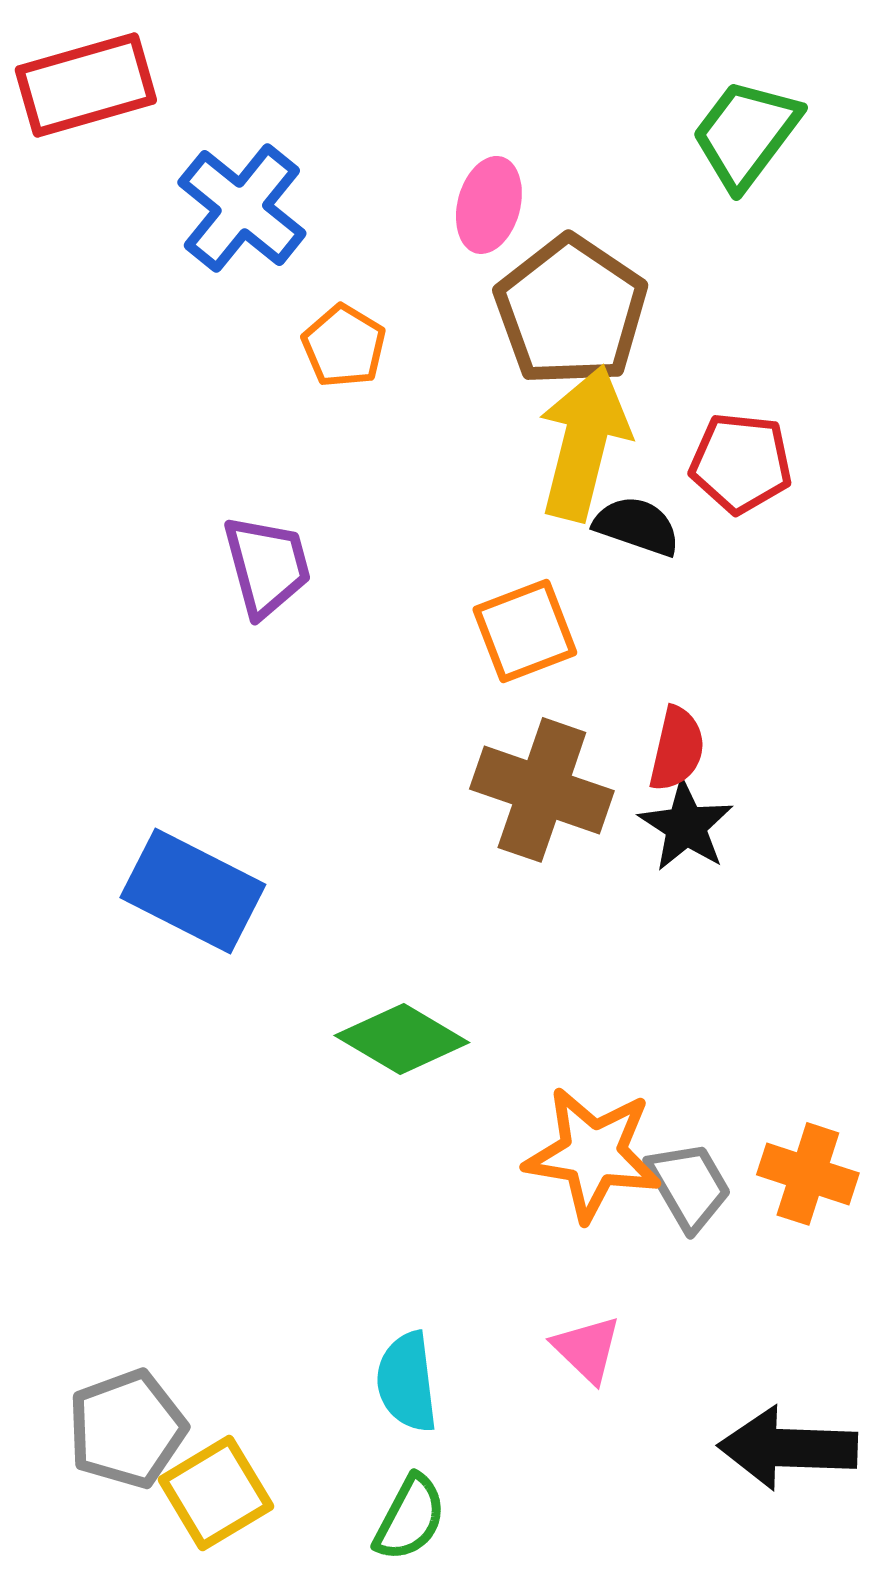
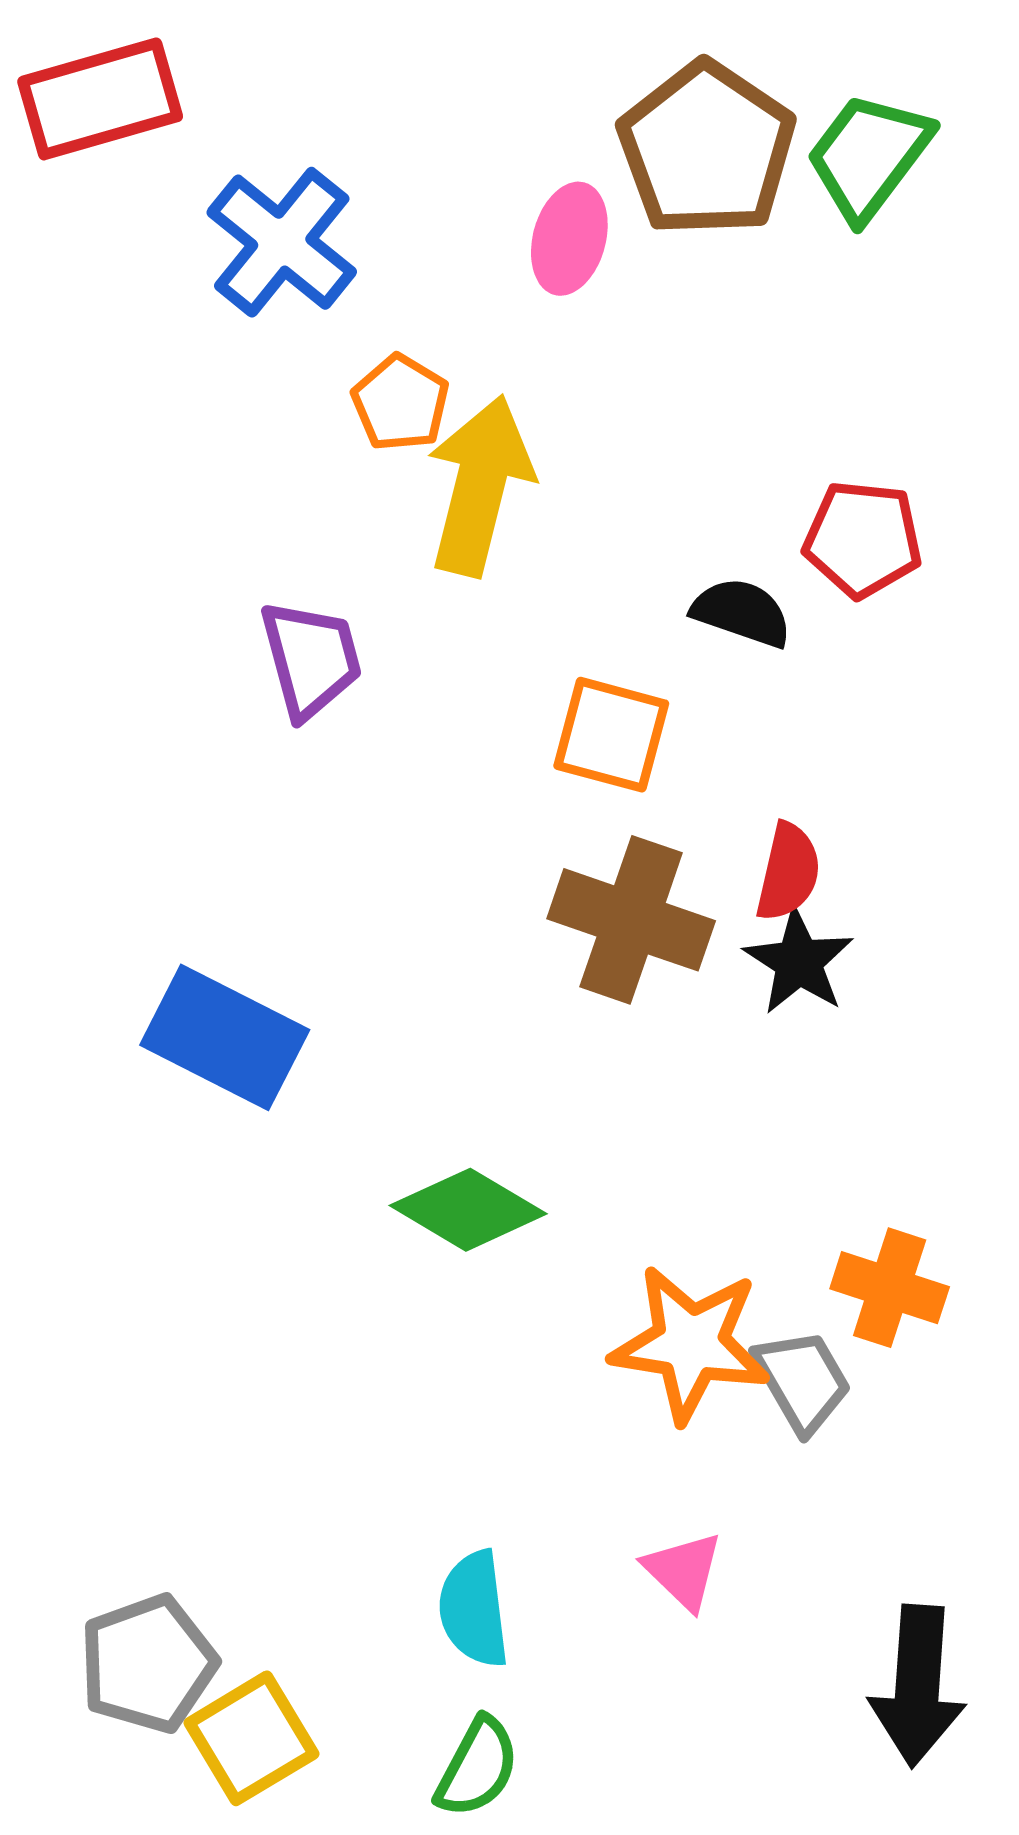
brown pentagon: (571, 311) -> (707, 149), moved
yellow arrow: (584, 443) -> (480, 486), moved
orange square: (525, 631) -> (611, 735), turned 36
orange cross: (808, 1174) -> (890, 1288), moved
black arrow: (788, 1448) -> (917, 1686), turned -88

